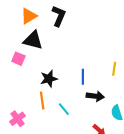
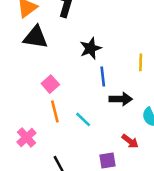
pink square: (18, 59) -> (50, 84), moved, turned 32
black star: (49, 79) -> (91, 48), moved

